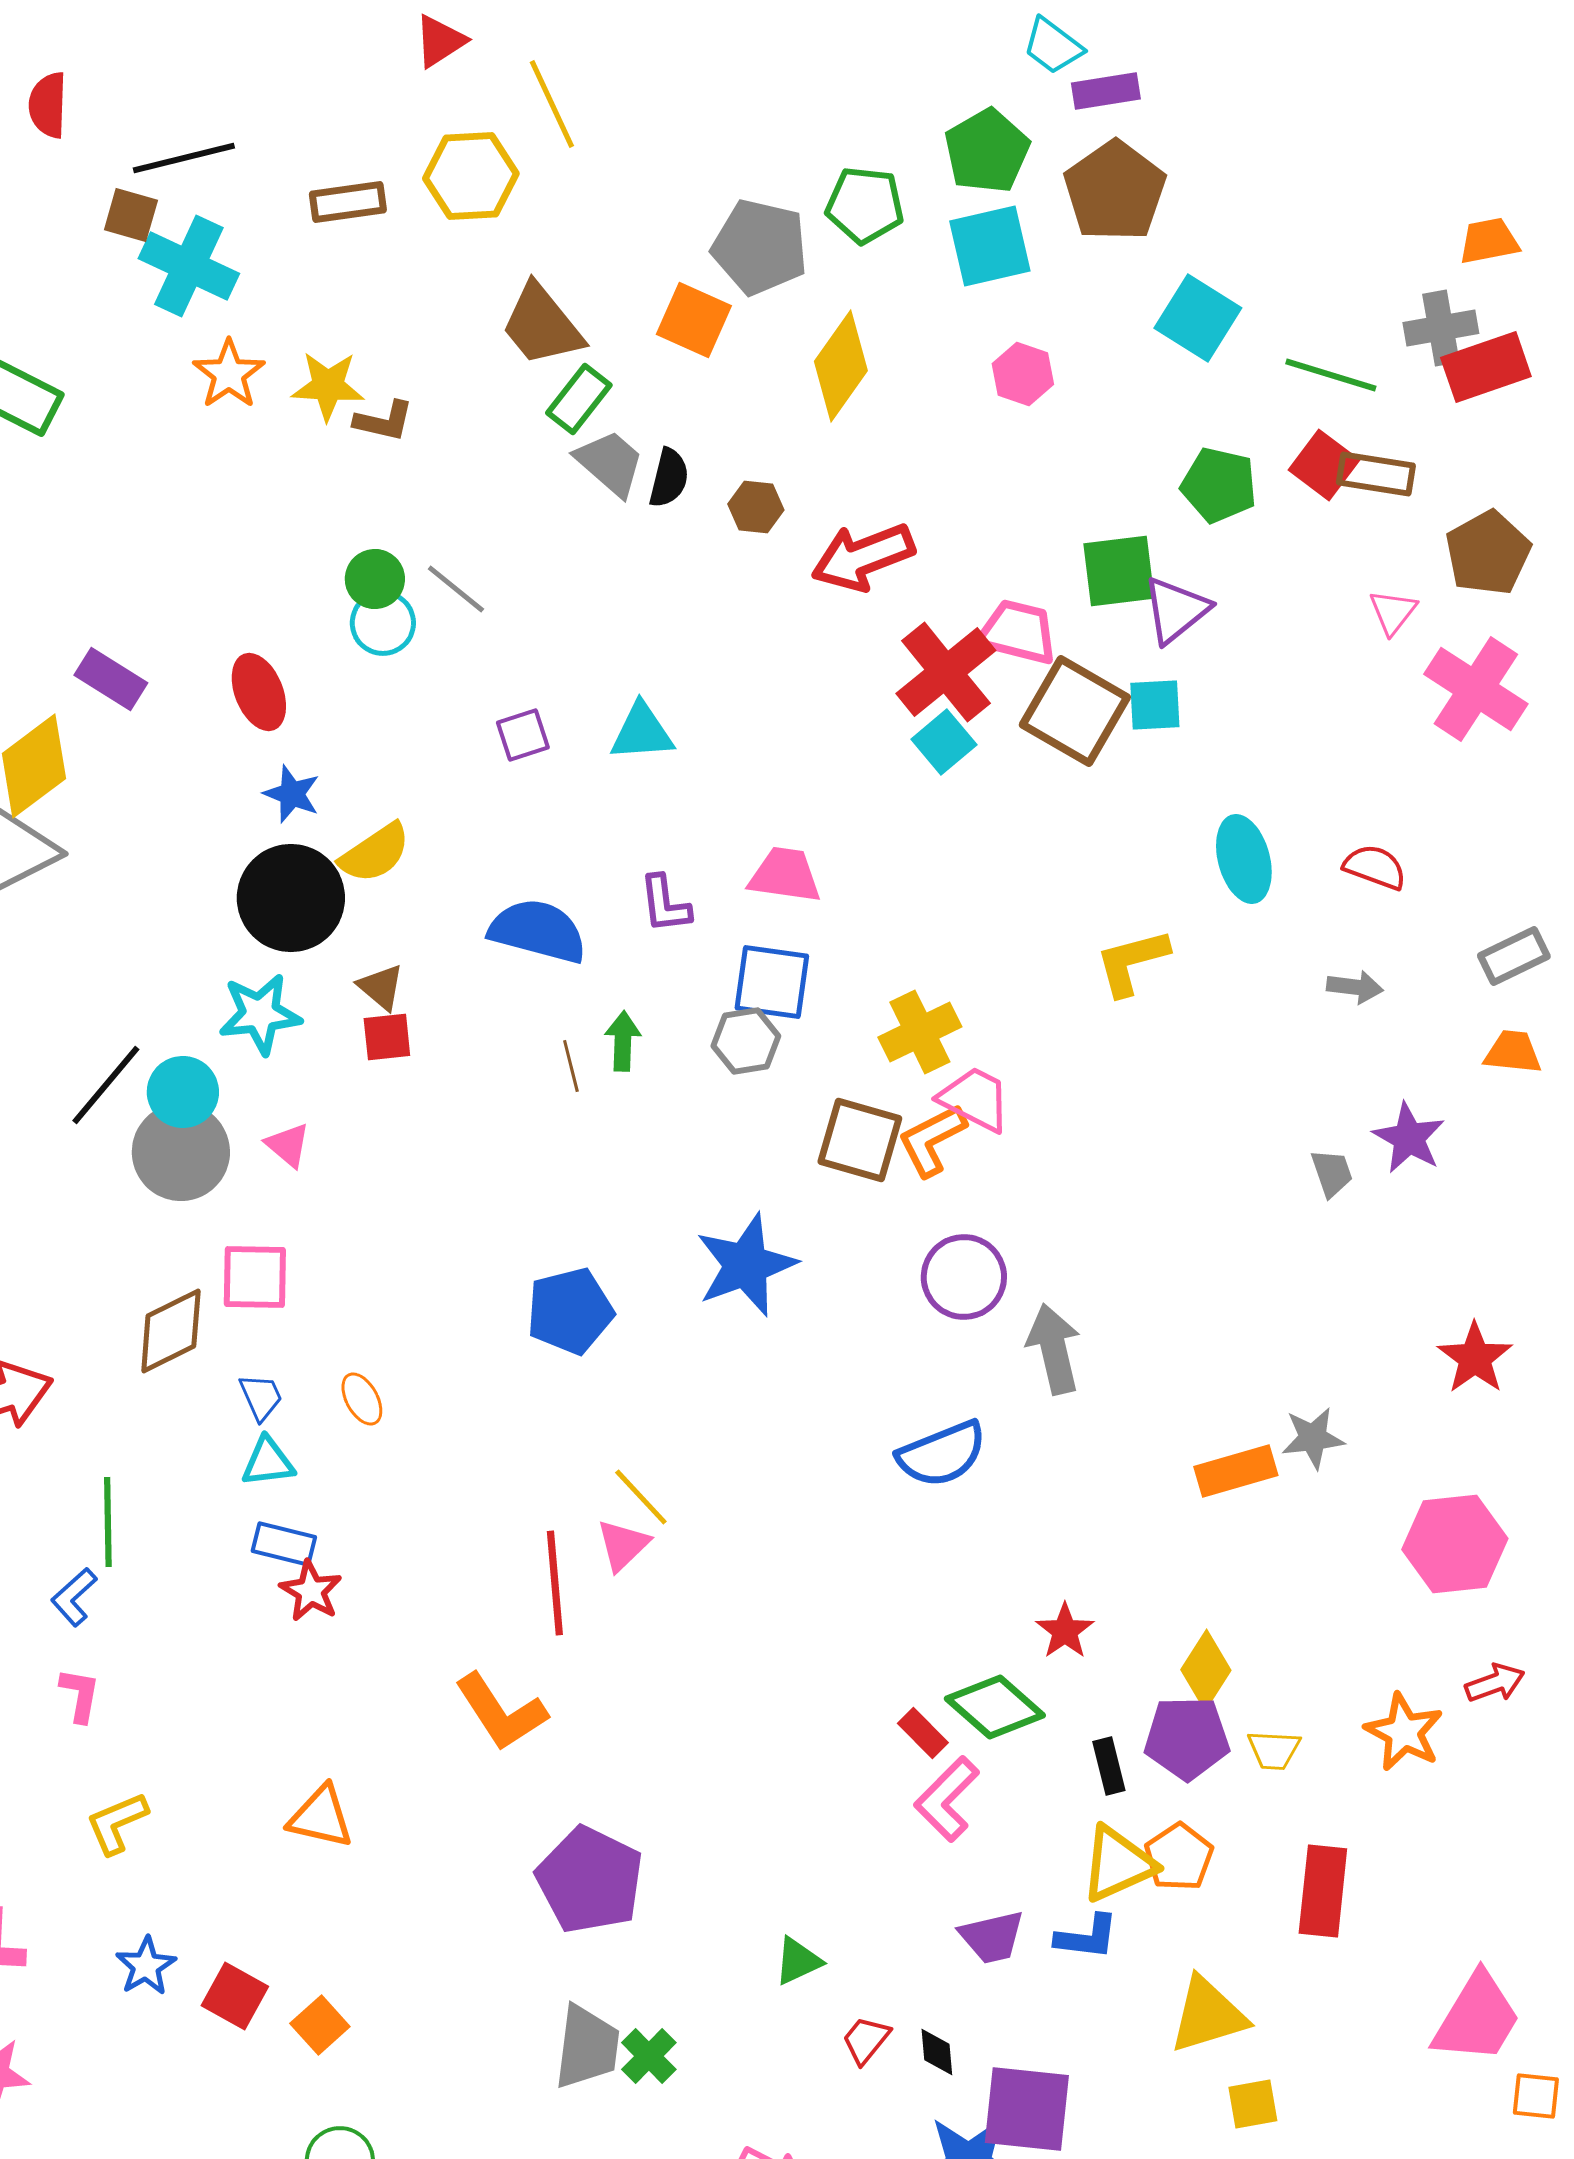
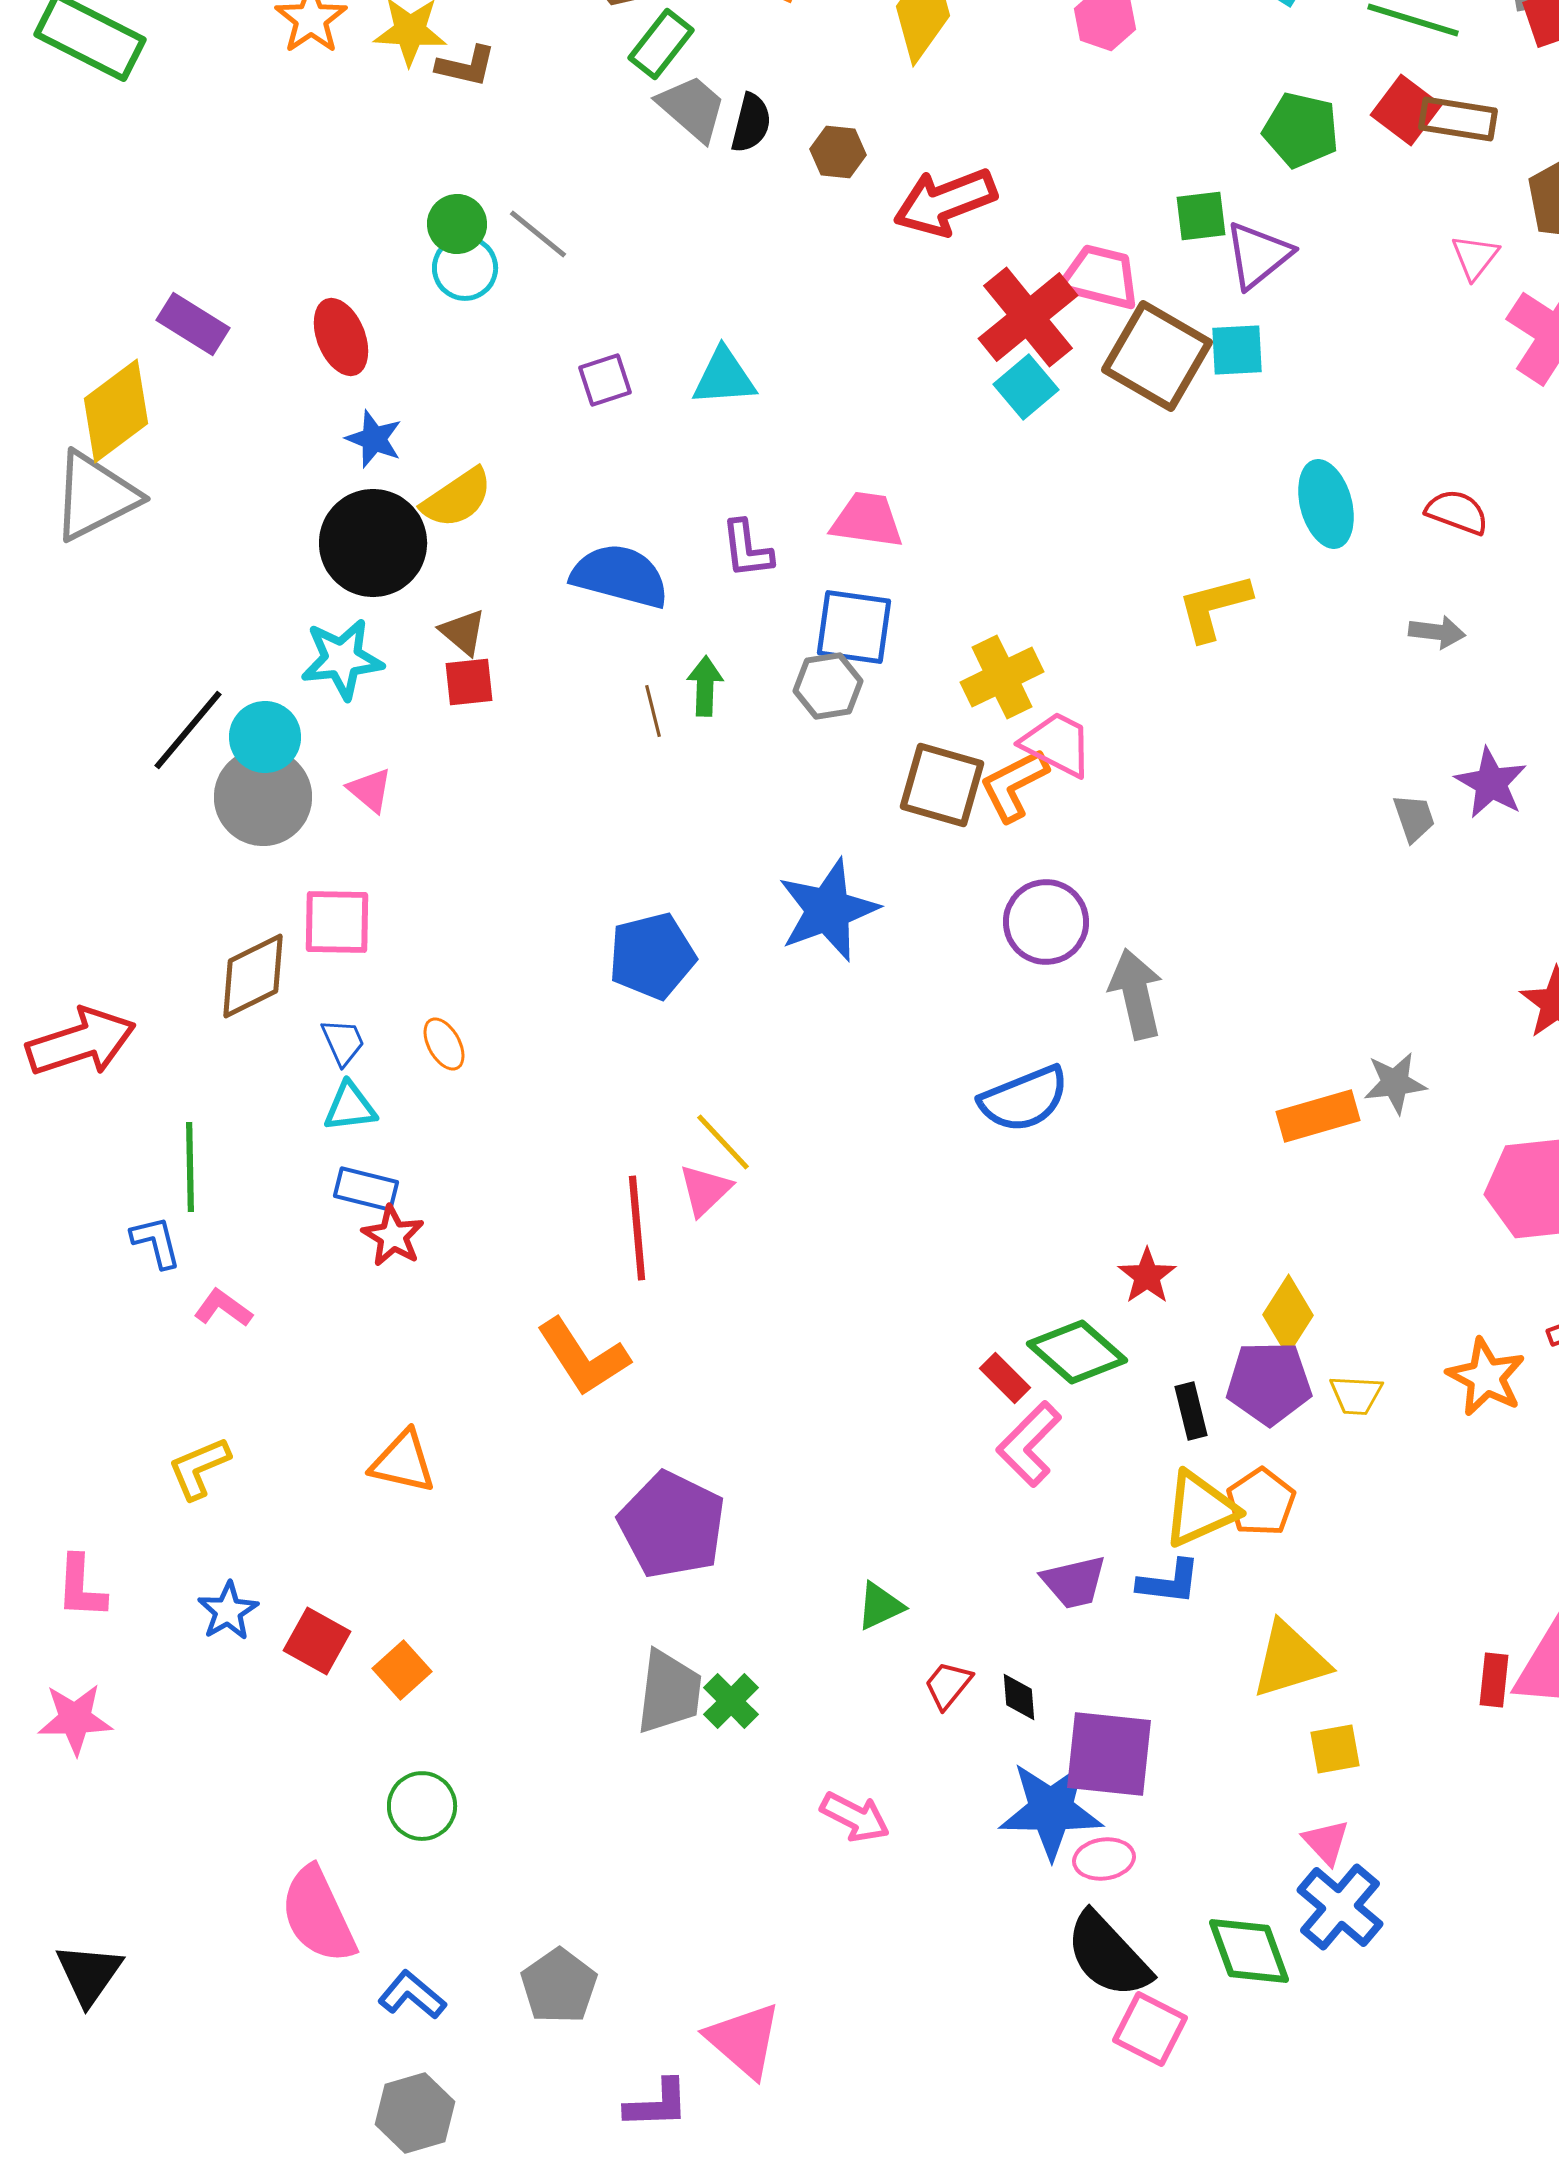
green square: (1119, 571) -> (1201, 216), size x0.7
blue L-shape: (74, 1597) -> (156, 1242), turned 118
pink L-shape: (80, 1695) -> (223, 1308), moved, turned -64
red rectangle: (1323, 1891) -> (1494, 1680), moved, size x0.6

